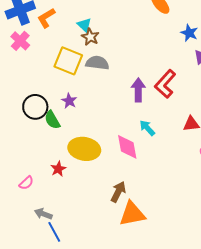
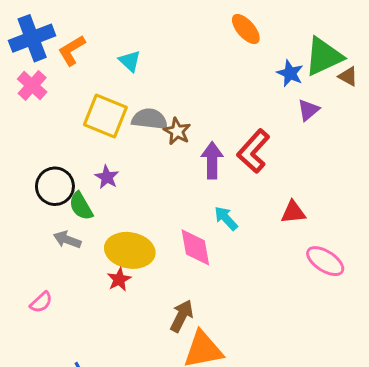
brown star: (90, 37) -> (177, 131), moved
red star: (58, 169) -> (119, 279), moved
gray arrow: (43, 214) -> (67, 240), moved

